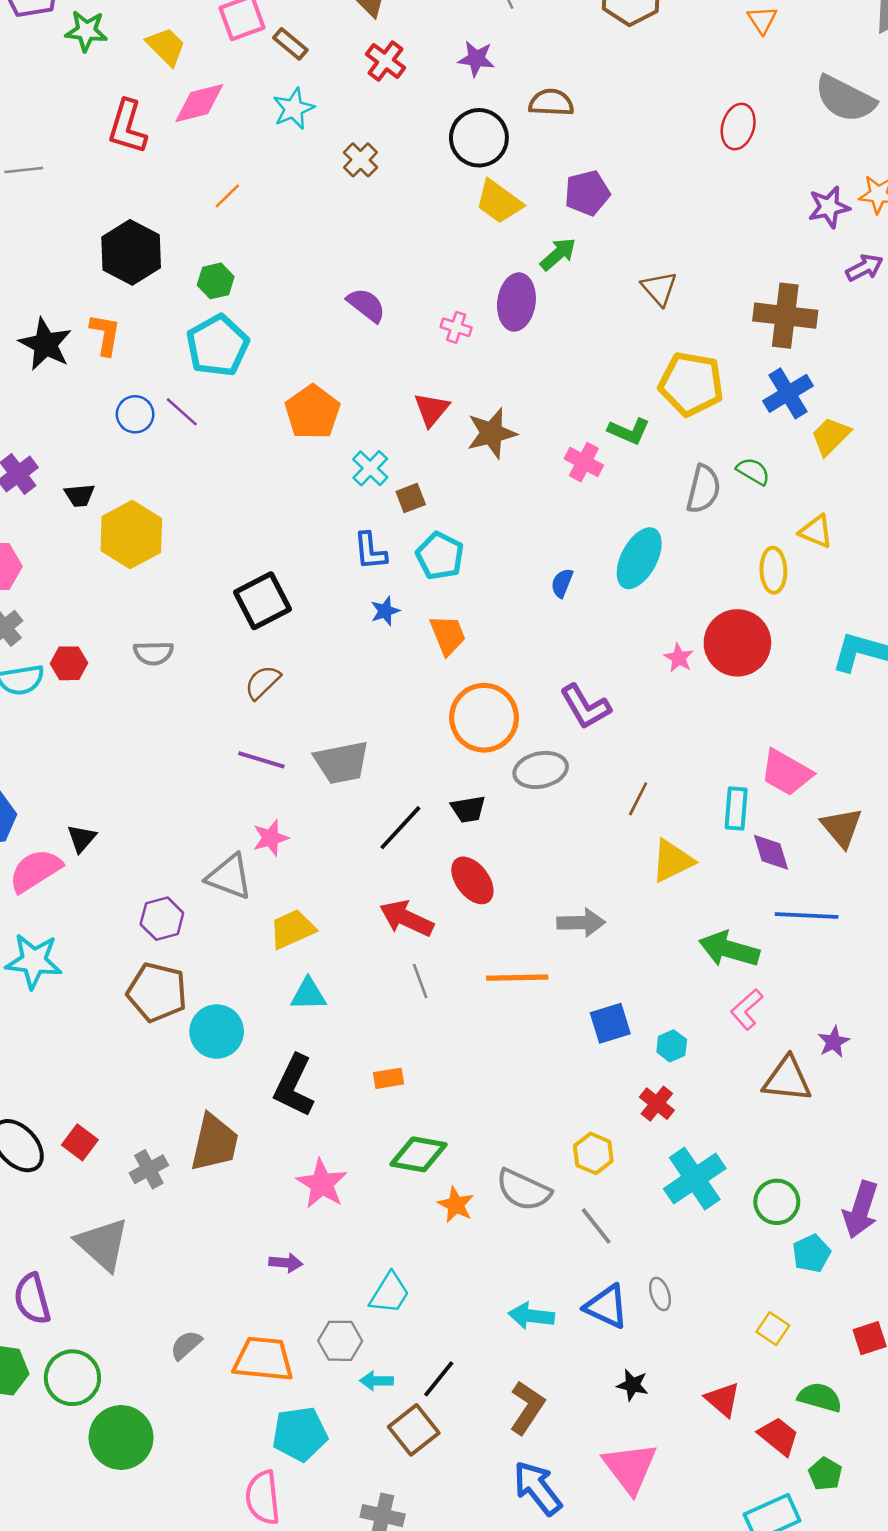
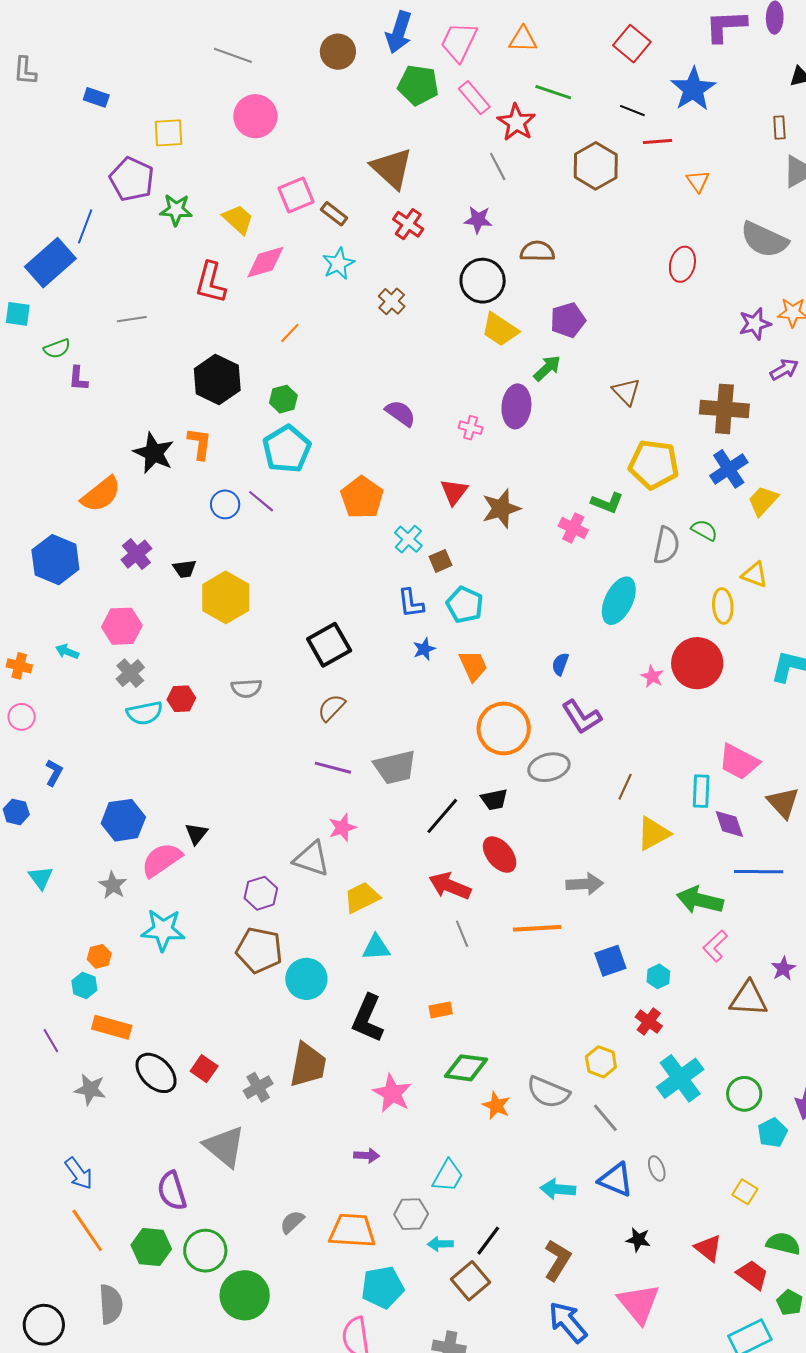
blue semicircle: (562, 583) -> (560, 664), moved

